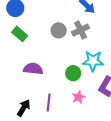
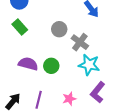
gray cross: (81, 30) -> (80, 42), moved, turned -36
green circle: (73, 73) -> (51, 66), moved

